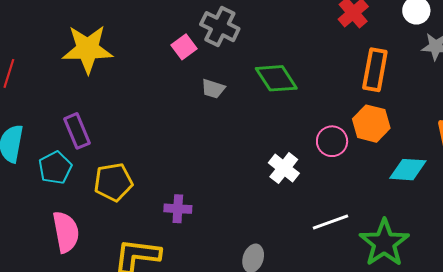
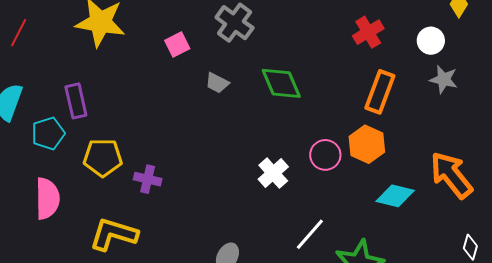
pink square: (184, 47) -> (177, 45), moved
purple cross: (178, 209) -> (148, 179), moved
white line: (330, 222) -> (310, 234), turned -39

